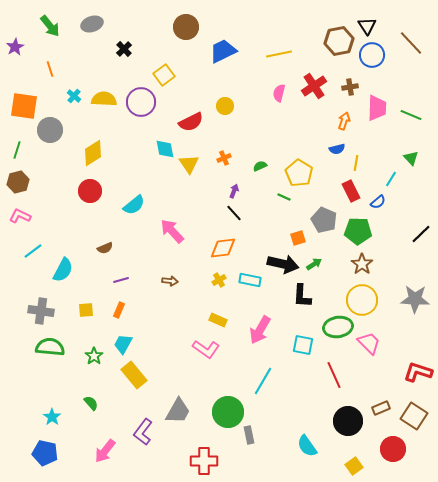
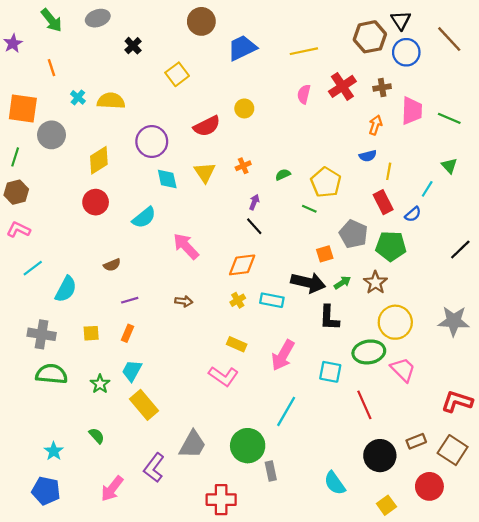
purple circle: (141, 102) -> (152, 142), moved
cyan diamond: (165, 149) -> (167, 179), moved
brown star: (362, 264) -> (375, 283), moved

